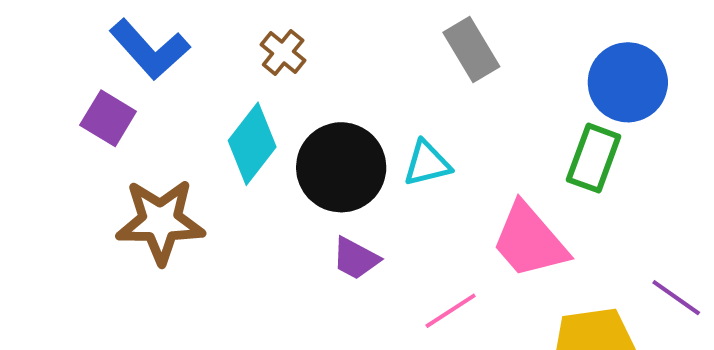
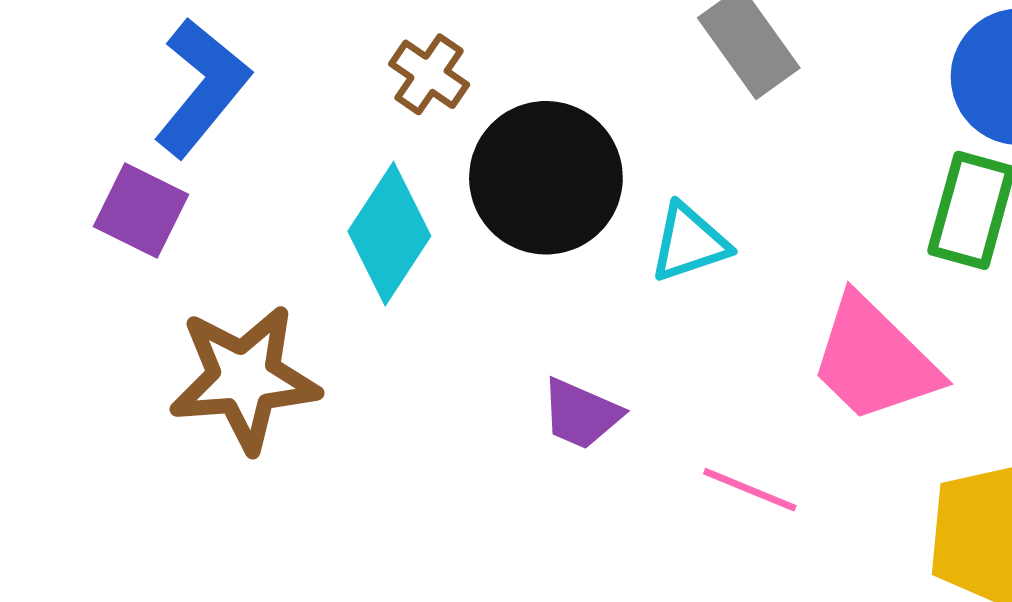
blue L-shape: (150, 49) -> (202, 88), turned -94
black circle: (341, 167) -> (546, 178), moved
pink line: (451, 311) -> (750, 490), turned 60

